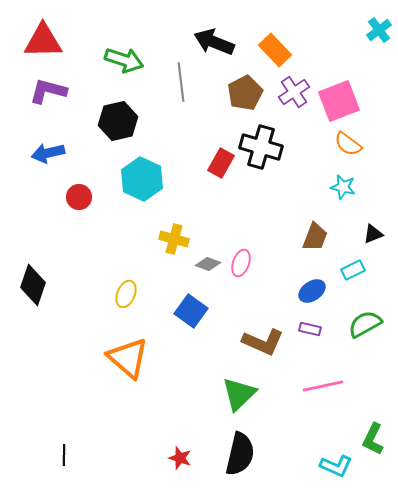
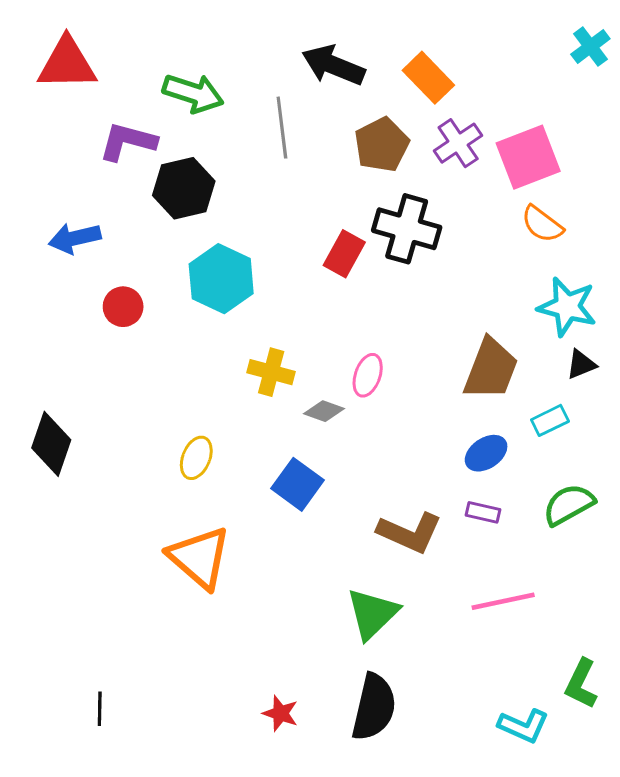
purple L-shape: (48, 91) -> (128, 142), moved
cyan star: (343, 187) -> (567, 307), moved, size x1.5
brown trapezoid: (315, 237) -> (491, 369), size x1.4
pink ellipse: (241, 263) -> (368, 375), moved

